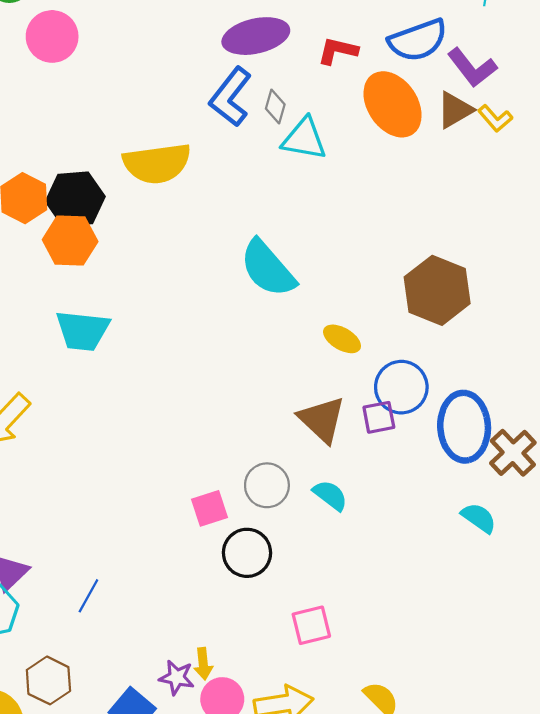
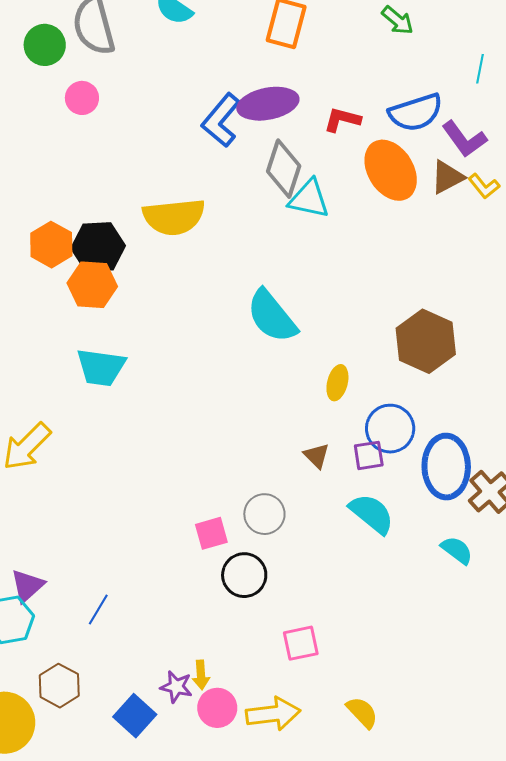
pink circle: (52, 36) -> (82, 98), size x0.7
blue L-shape: (231, 97) -> (221, 120), moved
gray diamond: (275, 106) -> (284, 169), size x1.8
yellow ellipse: (342, 339) -> (337, 383), turned 72
brown triangle: (322, 420) -> (317, 456), size x0.6
cyan semicircle: (330, 495) -> (372, 514), moved, size x1.4

